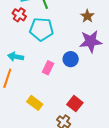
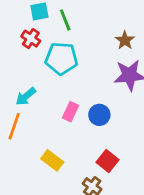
cyan arrow: (16, 57) -> (26, 96), turned -49
blue circle: (71, 59) -> (99, 115), moved

